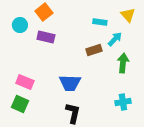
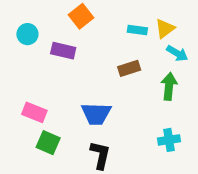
orange square: (44, 12) -> (81, 16), moved
yellow triangle: (128, 15) -> (165, 29), moved, turned 35
cyan arrow: (115, 39) -> (177, 53), moved, turned 77
green square: (20, 104) -> (48, 143), moved

